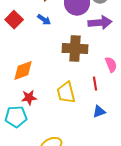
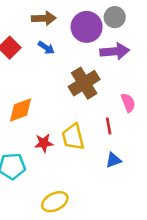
brown cross: (75, 49) -> (84, 83), turned -35
red star: (29, 98) -> (44, 143), moved

